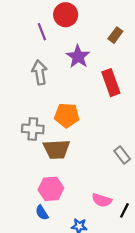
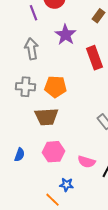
gray cross: (33, 129) -> (25, 87), moved
pink hexagon: (51, 189) -> (53, 152), moved
blue semicircle: (42, 213) -> (19, 155), moved, turned -128

